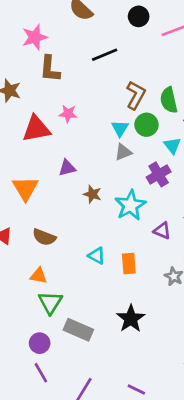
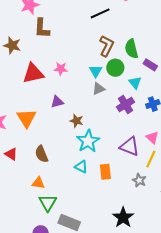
black line: (105, 55) -> (100, 13), moved
pink star: (68, 114) -> (61, 69), moved
cyan star: (130, 205) -> (88, 141), moved
purple triangle: (162, 231) -> (129, 146), size x1.5
brown semicircle: (44, 237) -> (42, 154), turned 48
black star: (131, 319) -> (123, 217), moved

